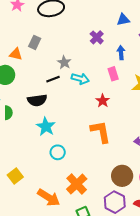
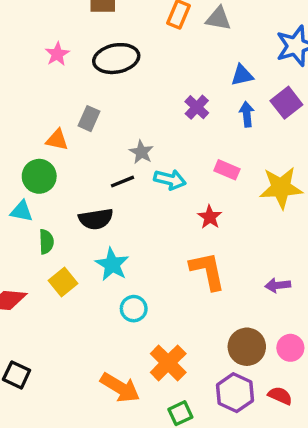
blue arrow: (121, 53) -> (247, 114), moved
pink rectangle: (113, 74) -> (227, 170), turned -48
yellow square: (15, 176) -> (63, 282), moved

